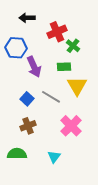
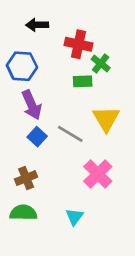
red cross: (57, 32) -> (79, 44), turned 36
purple arrow: (34, 67) -> (32, 105), moved
green rectangle: (64, 67) -> (83, 81), moved
brown cross: (28, 126) -> (26, 178), moved

